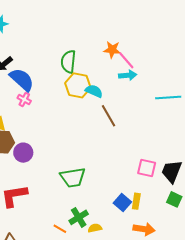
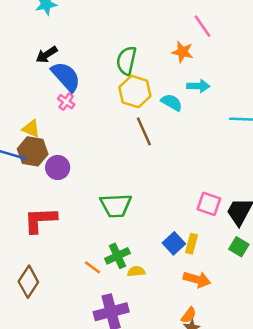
pink line: (126, 60) -> (202, 26), moved
cyan semicircle: (94, 91) -> (172, 102), moved
brown line: (109, 116) -> (144, 131), moved

